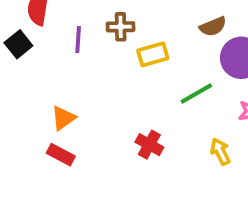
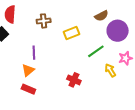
brown cross: (121, 27) -> (44, 21), moved
purple line: (78, 40) -> (34, 53), moved
yellow arrow: (220, 152) -> (110, 70), moved

